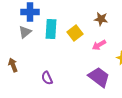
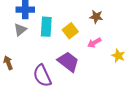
purple trapezoid: (99, 77) -> (68, 62), moved
purple semicircle: (47, 78) -> (42, 76), size x1.6

